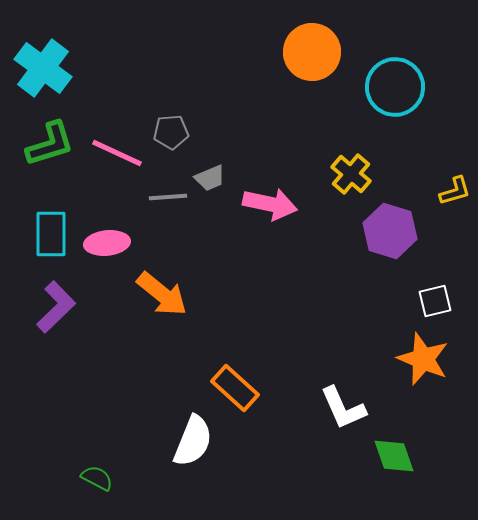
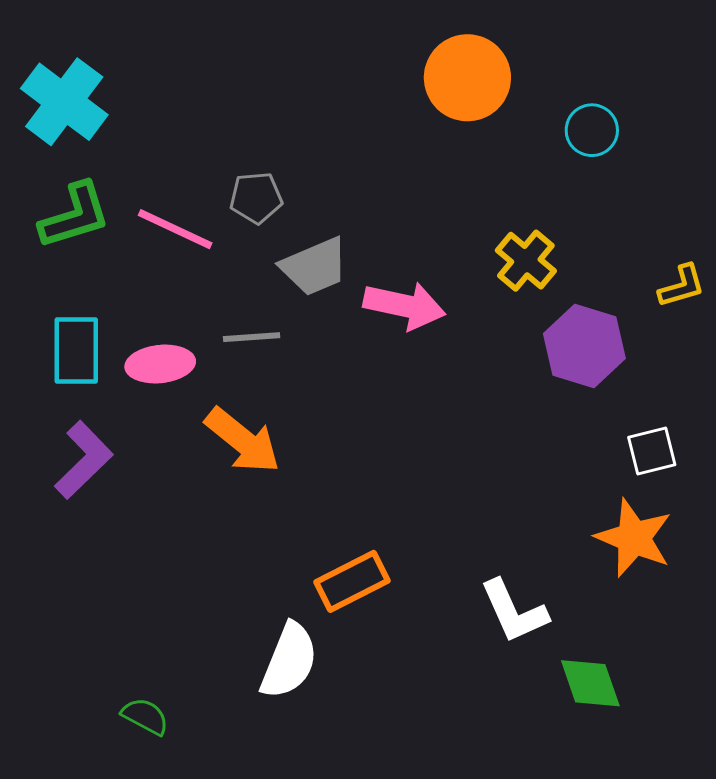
cyan circle: (395, 87) -> (592, 130), size x0.6
gray trapezoid: (210, 178) -> (315, 267), size x1.5
gray line: (168, 197) -> (252, 337), moved
orange rectangle: (235, 388) -> (352, 581), turned -69

